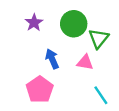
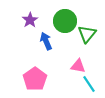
blue arrow: (52, 59) -> (46, 41), moved
pink triangle: (85, 62) -> (78, 66), moved

